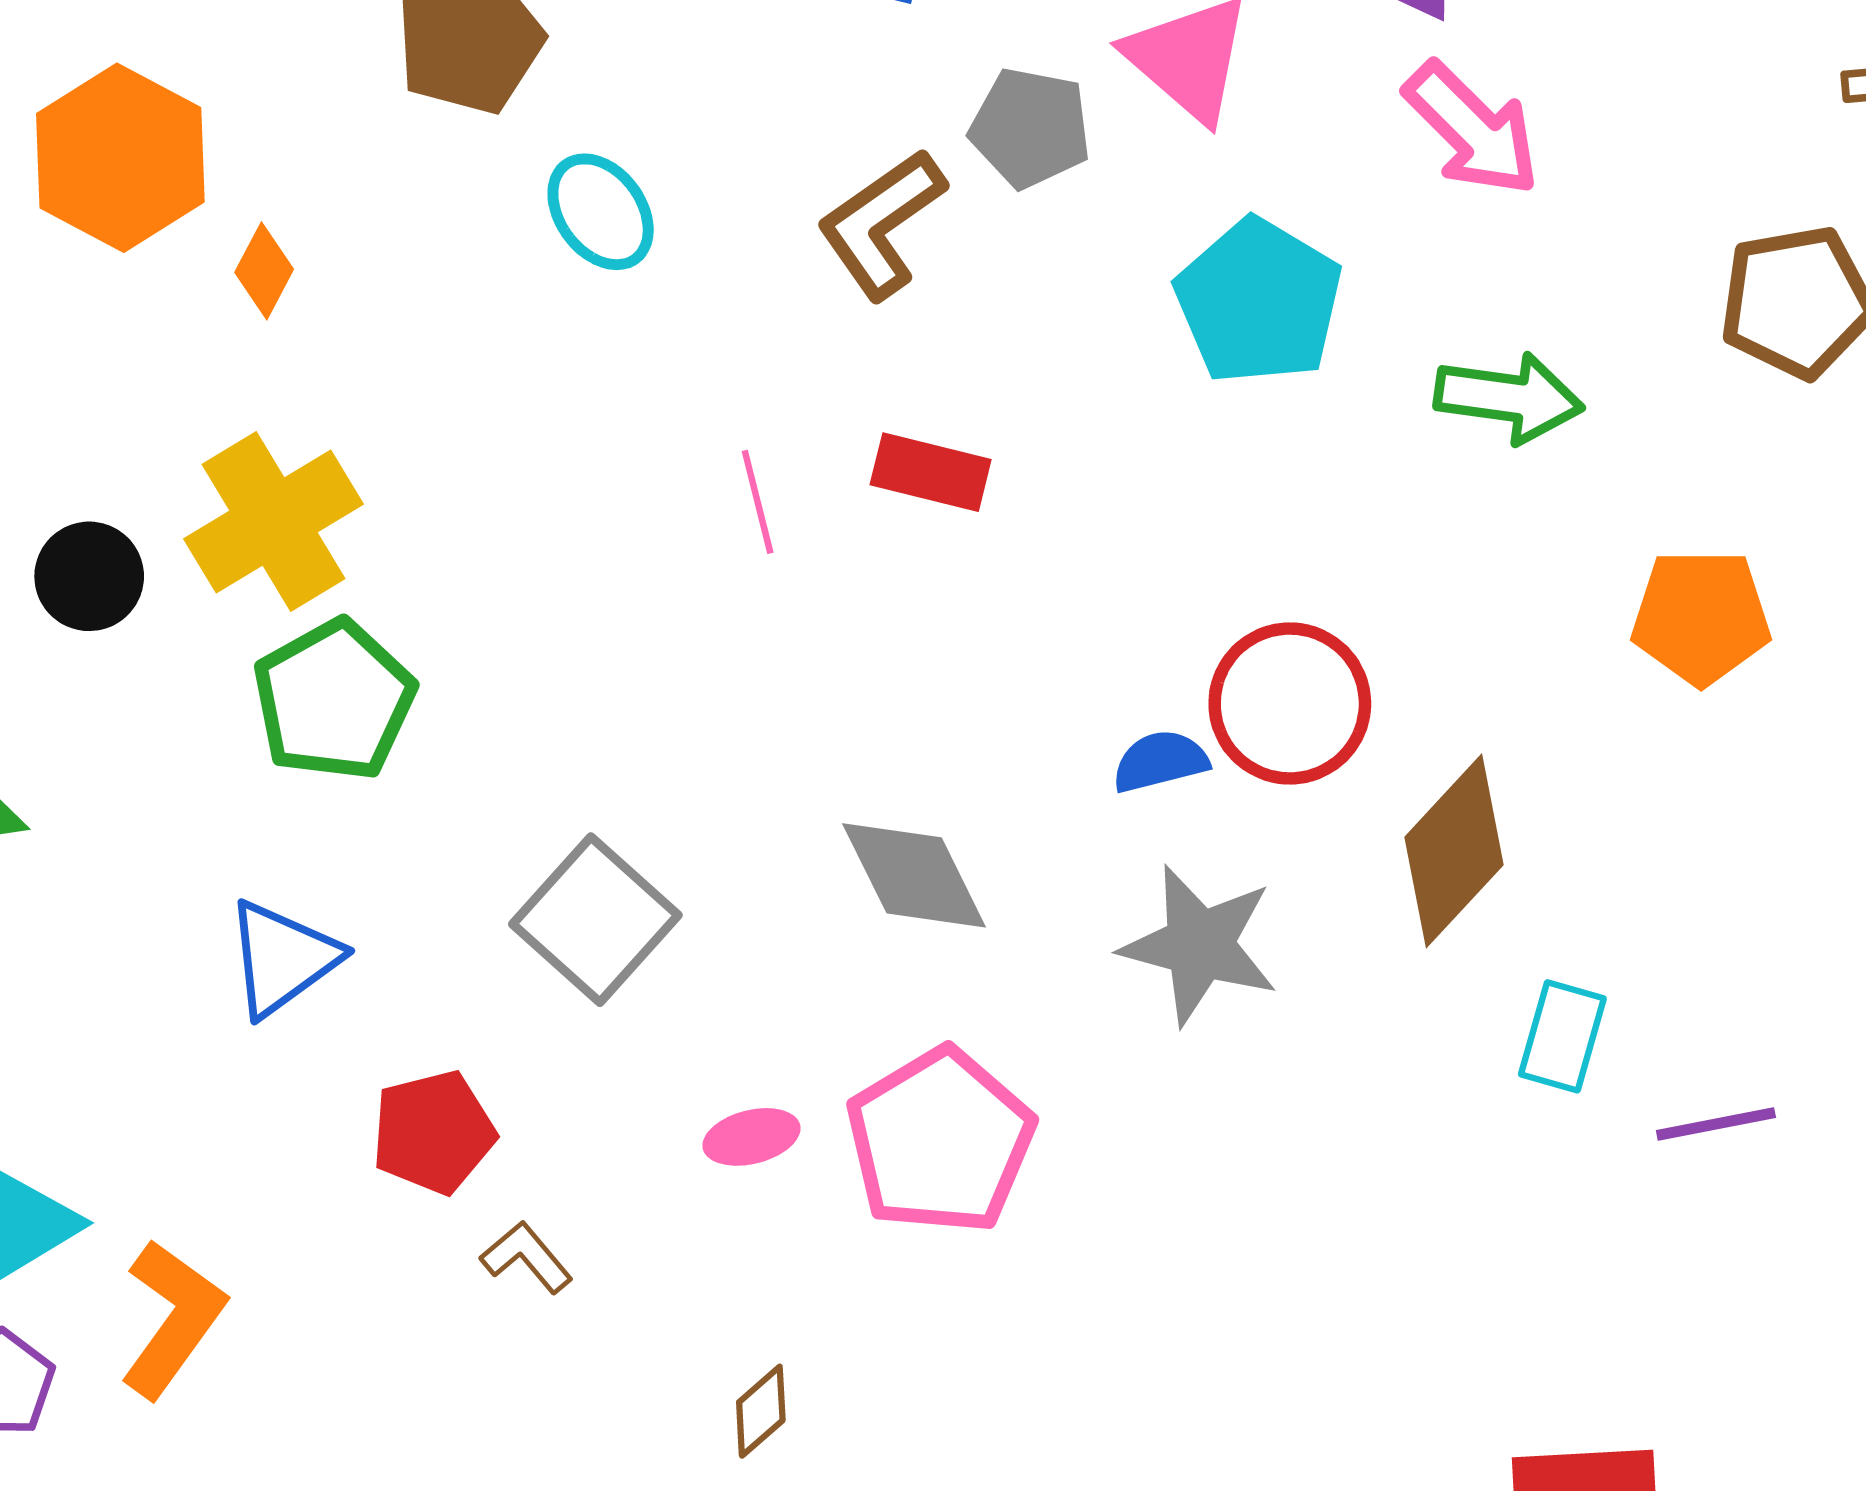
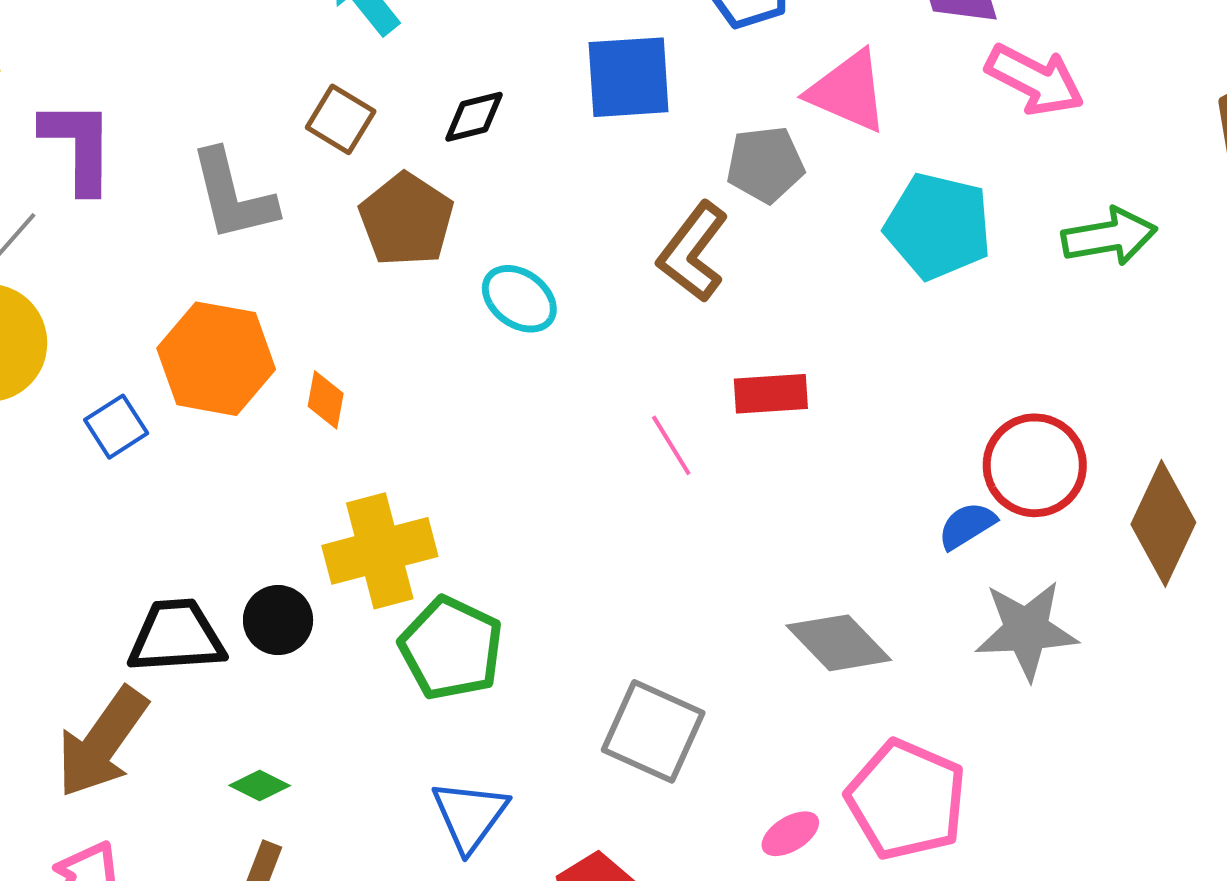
yellow cross: (274, 521) -> (380, 551), turned 34

